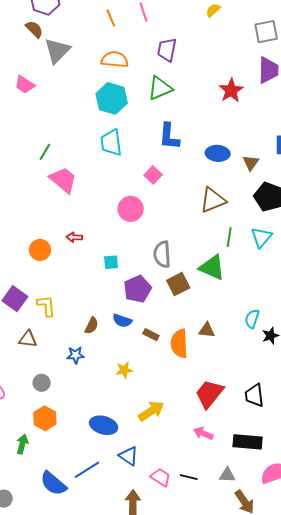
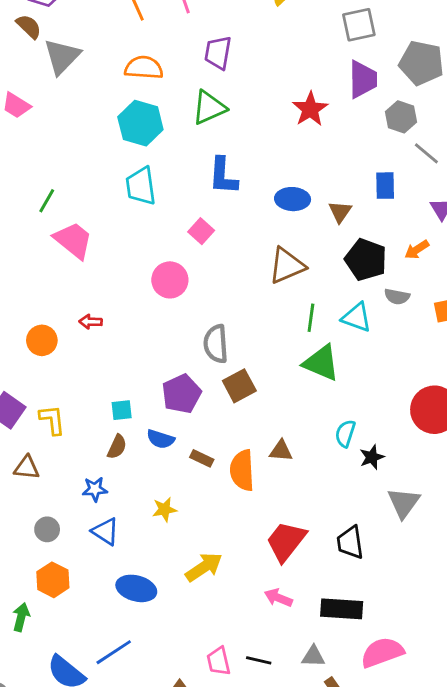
cyan triangle: (261, 237) -> (357, 317), turned -50
cyan square: (111, 262) -> (122, 410), moved
green triangle: (212, 267) -> (321, 363), moved
blue triangle: (129, 456) -> (105, 532), moved
pink trapezoid: (161, 477) -> (219, 661), turned -135

